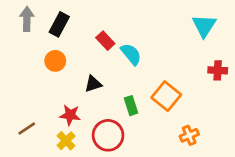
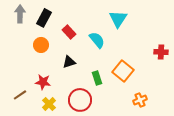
cyan triangle: (204, 26) -> (118, 19), moved
red rectangle: (105, 41) -> (69, 32), moved
red star: (70, 115) -> (43, 82), moved

